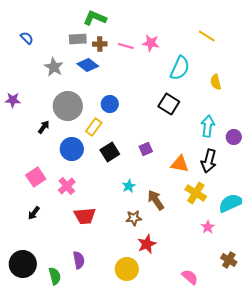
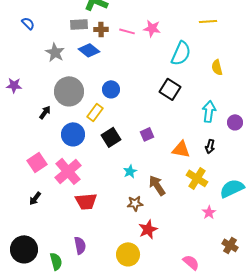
yellow line: (207, 36) -> (208, 21), turned -36
black arrow: (209, 161) -> (210, 146), size x0.6
pink cross: (67, 186) -> (68, 171), size x1.5

